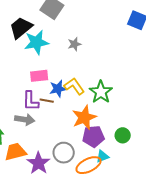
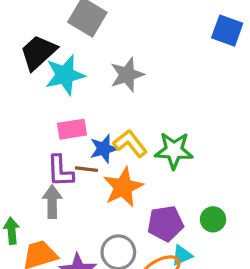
gray star: (74, 44) -> (127, 75), size x1.5
green star: (101, 92) -> (174, 150), turned -30
orange star: (84, 117) -> (123, 187), moved
gray arrow: (25, 120) -> (52, 202), turned -96

